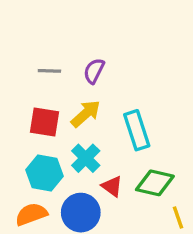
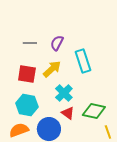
cyan rectangle: (137, 130) -> (83, 61), moved
cyan cross: (86, 158) -> (64, 93), moved

